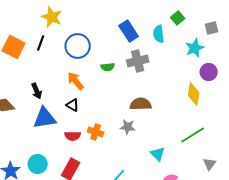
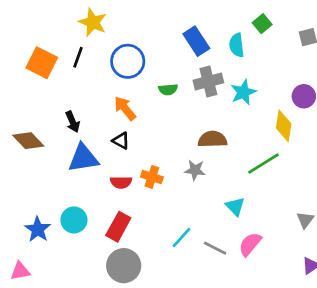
cyan star: (195, 48) -> (243, 92), moved
green line: (193, 135) -> (263, 163), moved

